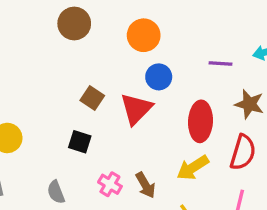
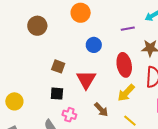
orange circle: (144, 35) -> (81, 13), moved
red triangle: (136, 109) -> (86, 80), moved
pink cross: (110, 184) -> (69, 115), moved

